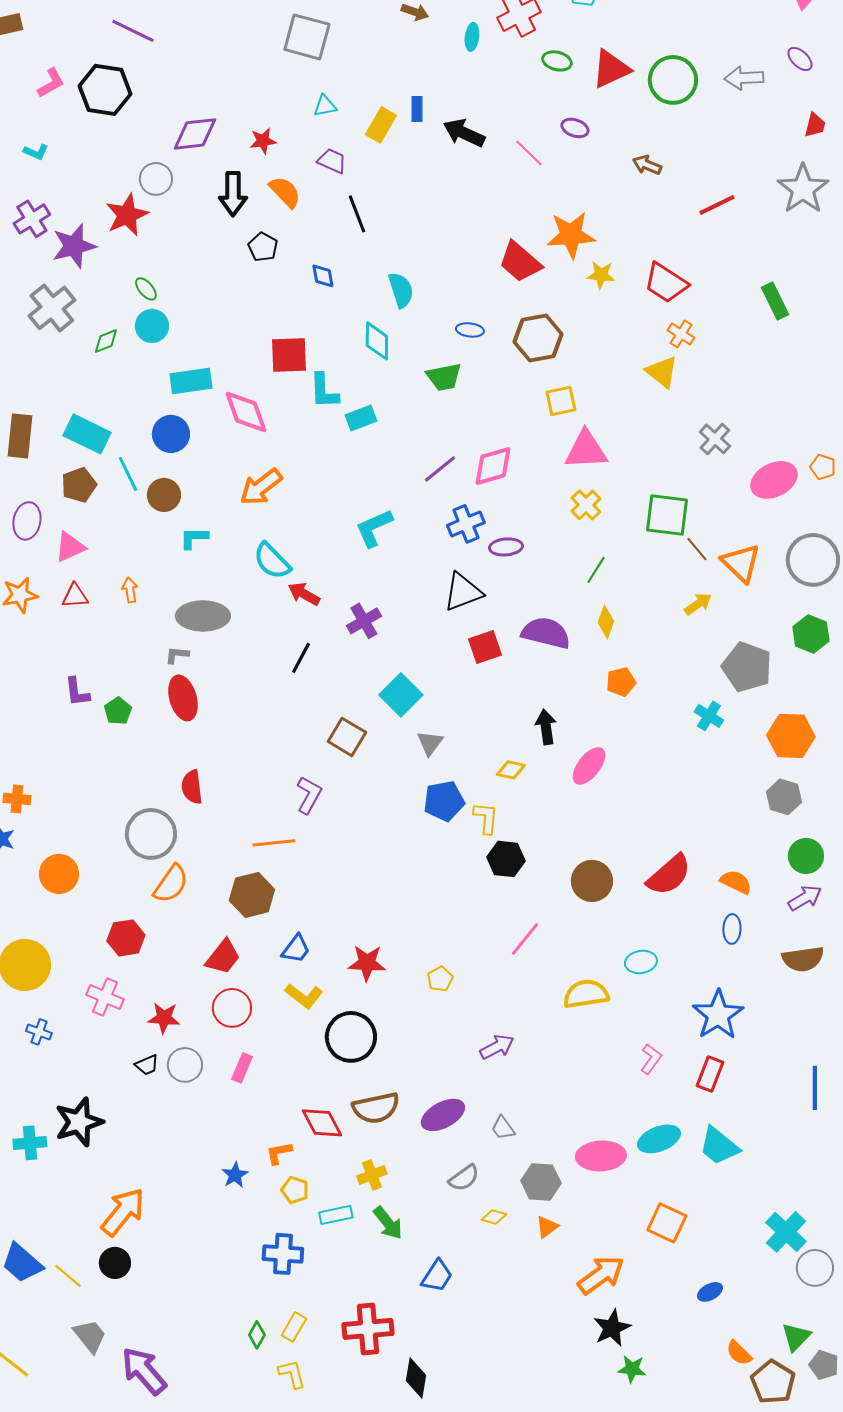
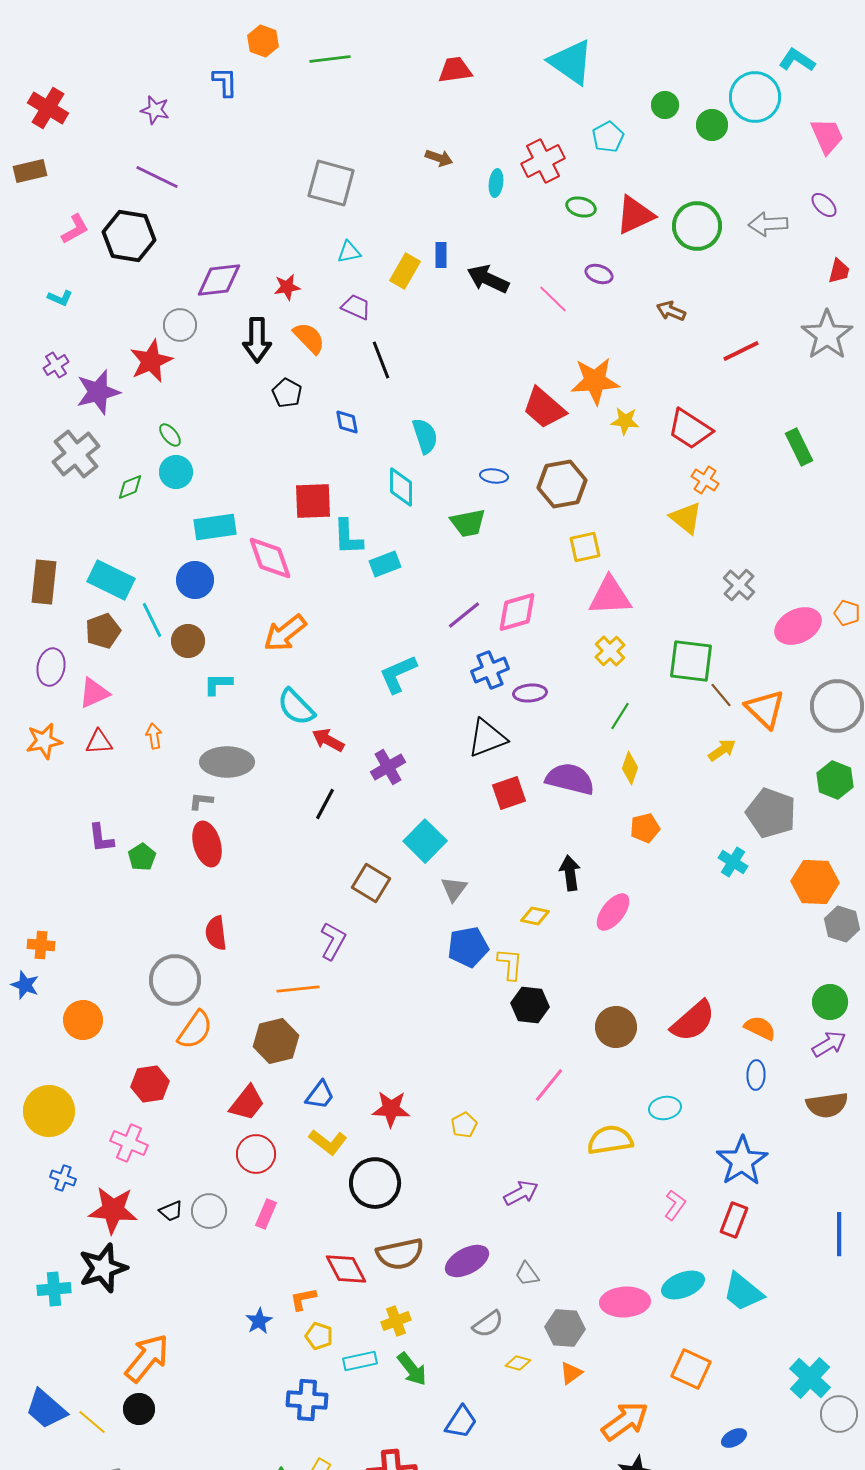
purple cross: (32, 219) -> (56, 365), size x0.7
gray hexagon: (784, 797) -> (842, 924), moved
red star: (164, 1018) -> (113, 1210), moved, size x1.5

